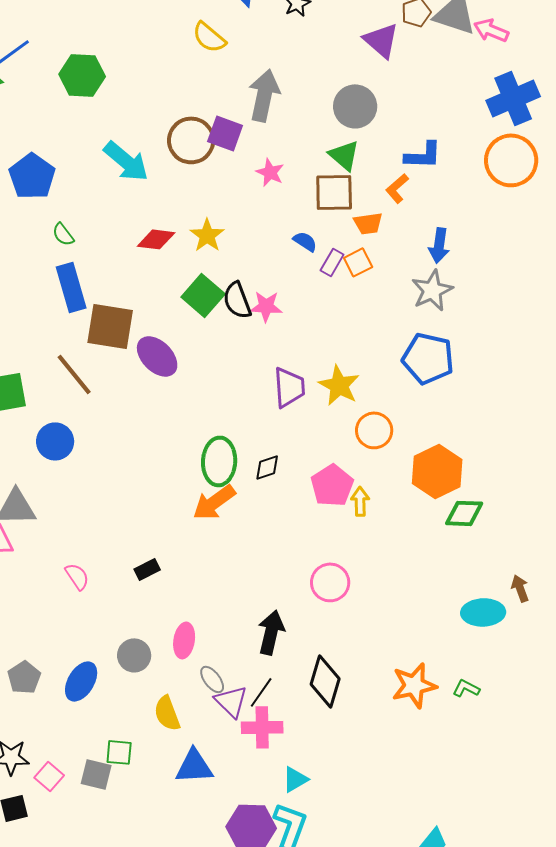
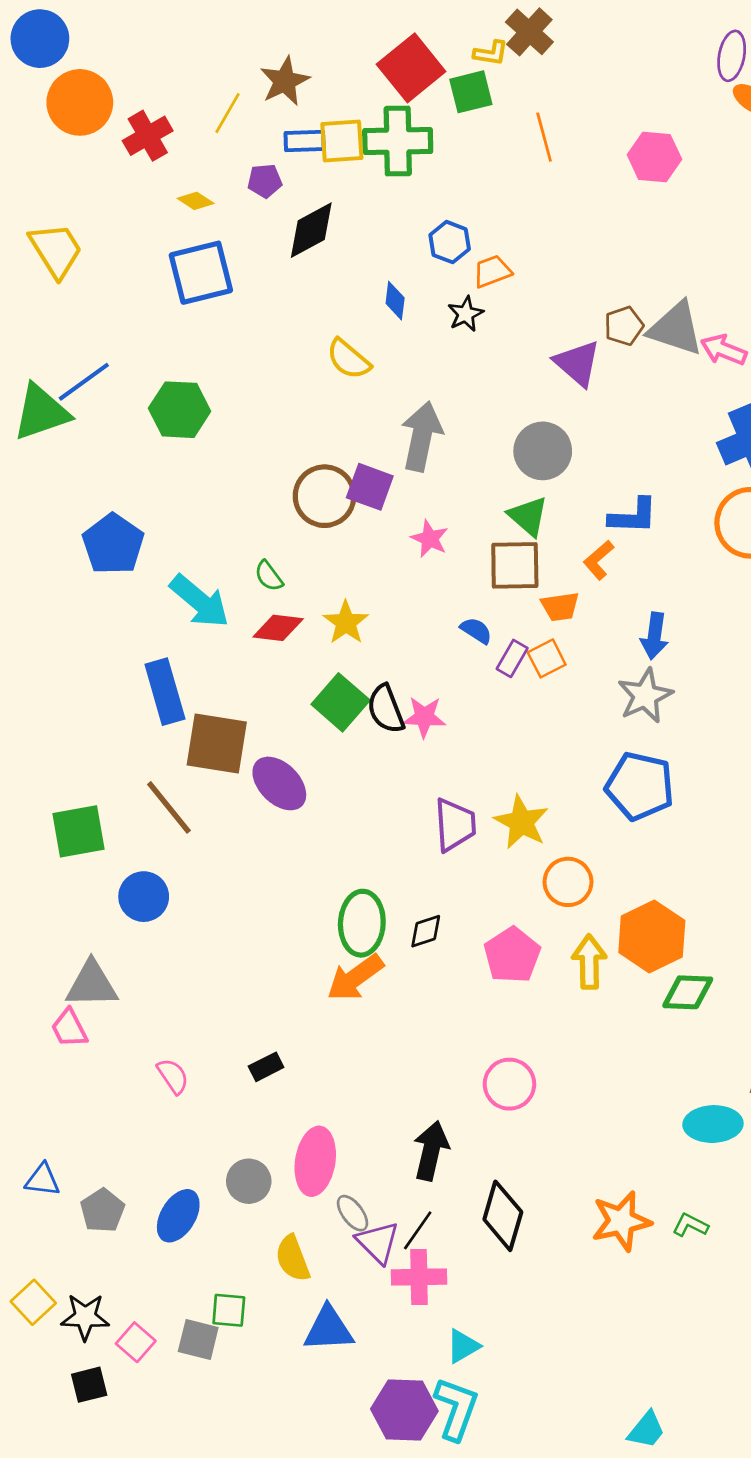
cyan arrow: (126, 161) -> (200, 601), moved
green semicircle: (63, 234) -> (269, 576), moved
yellow arrow: (360, 501) -> (589, 962), moved, size x1.4
pink ellipse: (184, 640) -> (315, 1161), size x1.4

